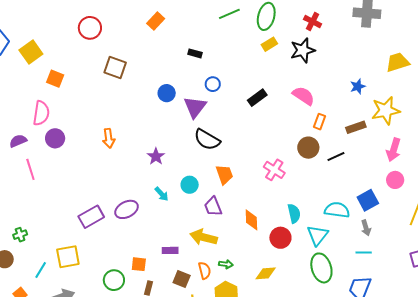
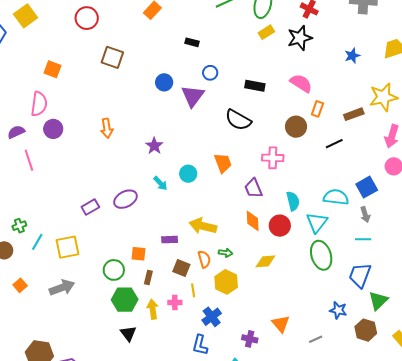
yellow square: (31, 52) -> (26, 16), moved
blue star: (358, 86) -> (352, 56), moved
black rectangle: (257, 98) -> (255, 86), turned 48
black semicircle: (207, 140) -> (238, 120), moved
brown circle: (308, 148) -> (296, 127), moved
pink cross: (274, 170) -> (273, 158), turned -30
purple trapezoid: (213, 206) -> (253, 188), moved
purple rectangle: (91, 217) -> (90, 207), size x0.7
orange diamond: (251, 220) -> (253, 221), moved
cyan line: (41, 270) -> (37, 242), moved

